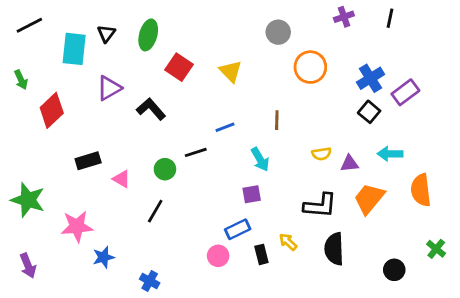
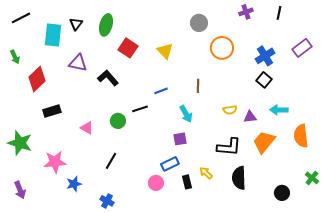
purple triangle: (109, 88) -> (78, 63), turned 42
purple rectangle: (405, 92) -> (302, 48), moved
black rectangle: (88, 161) -> (52, 111), moved
black line: (155, 211) -> (111, 161), moved

